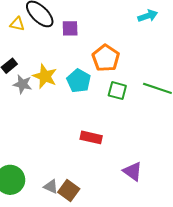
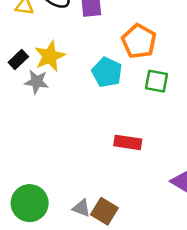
yellow star: (45, 76) -> (50, 56), moved, turned 30

